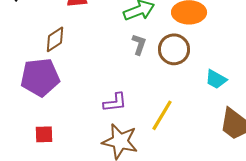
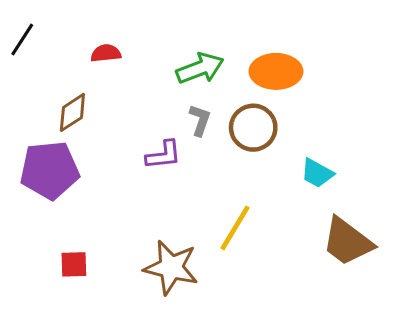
purple L-shape: (115, 102) -> (164, 155), moved
red square: (44, 134) -> (74, 264), moved

